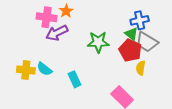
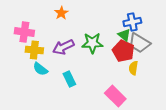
pink cross: (47, 17) -> (24, 32), moved
purple arrow: (57, 33) -> (63, 47), moved
yellow cross: (26, 70) -> (34, 50), moved

